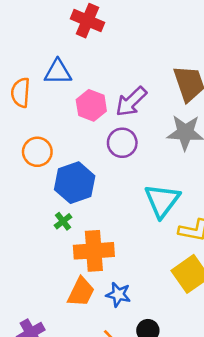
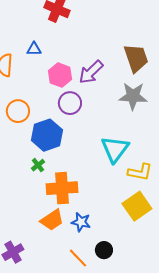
blue triangle: (58, 72) -> (34, 49), size x0.7
purple circle: (122, 143) -> (70, 103), moved
orange trapezoid: (81, 292) -> (52, 220), turned 30

